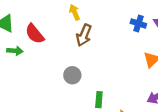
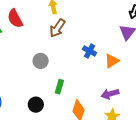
blue cross: (138, 23) -> (90, 51), moved

